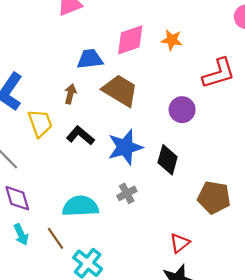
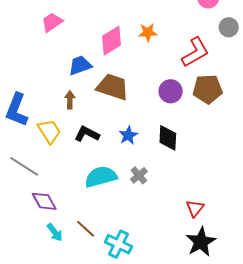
blue star: (125, 147) -> (128, 135), size x0.6
brown pentagon: (214, 197) -> (208, 89), moved
cyan semicircle: (80, 206) -> (101, 177), moved

